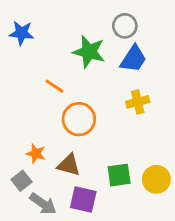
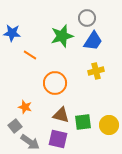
blue star: (21, 33) -> (12, 33), moved
green star: (89, 52) -> (62, 36), turned -30
orange line: (54, 86) -> (30, 55), moved
brown triangle: (69, 165) -> (61, 115), moved

